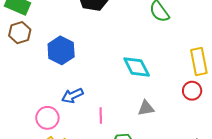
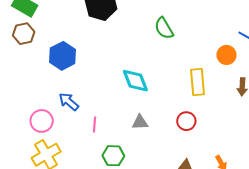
red circle: (192, 91) -> (186, 121), moved
blue arrow: (72, 96) -> (69, 102), turned 60

